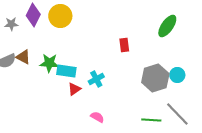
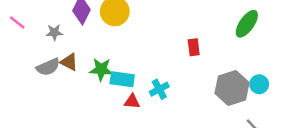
gray star: (11, 24) -> (54, 32), moved
red triangle: (74, 89) -> (132, 102), turned 40

